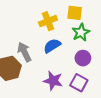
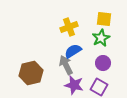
yellow square: (75, 13) -> (104, 19), moved
gray arrow: (24, 52) -> (66, 65), moved

